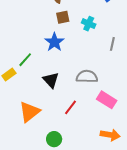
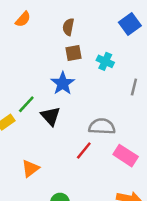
black triangle: (51, 80) -> (51, 116), moved
red line: (71, 107) -> (84, 150), moved
orange triangle: (29, 112) -> (30, 168), size x0.7

